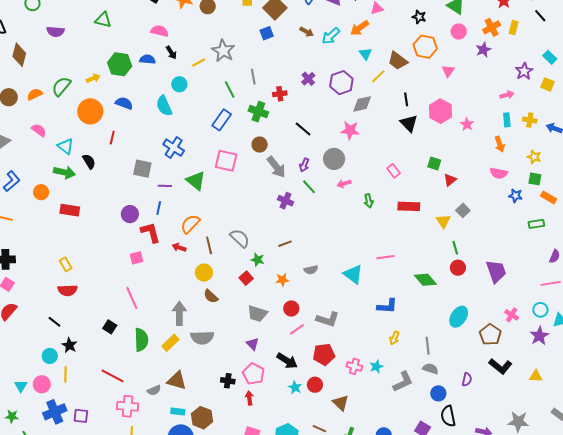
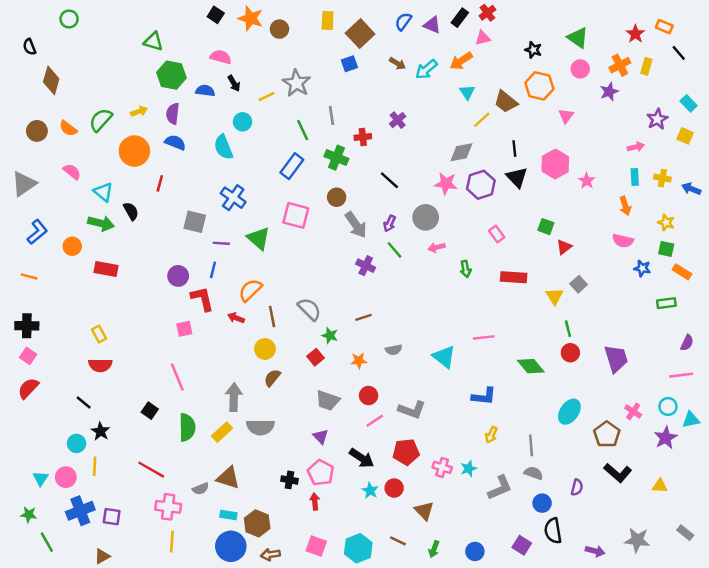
purple semicircle: (55, 32) -> (173, 114), moved, turned 90
green hexagon: (120, 64) -> (171, 75), moved
purple hexagon: (341, 83) -> (481, 185), moved
orange semicircle: (35, 94) -> (68, 128), turned -119
brown semicircle: (211, 296) -> (272, 378), turned 84

